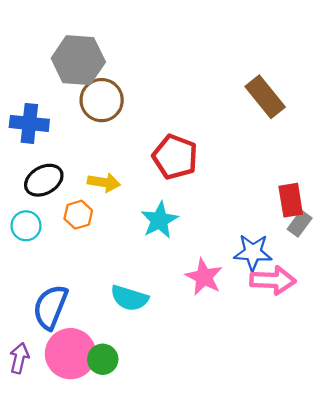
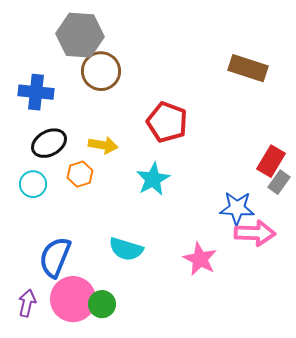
brown rectangle: (265, 97) -> (248, 68), turned -33
red rectangle: (291, 200) -> (271, 161), turned 40
pink star: (204, 277) -> (200, 259), moved

